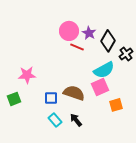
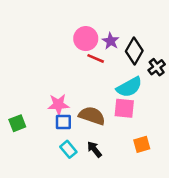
pink star: (27, 75) -> (58, 105), moved
pink square: (100, 87) -> (124, 108), turned 30
orange square: (116, 105) -> (142, 144), moved

